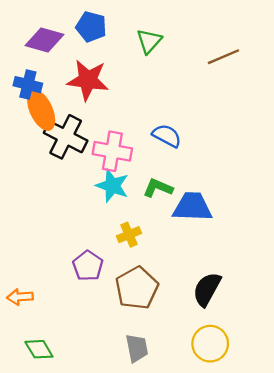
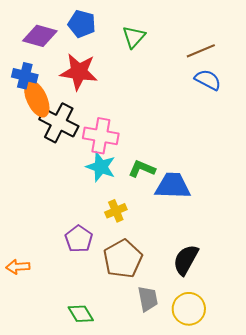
blue semicircle: (167, 136) -> (208, 80), moved
gray trapezoid: (137, 348) -> (148, 299), moved
green diamond: (39, 349) -> (81, 314), moved

